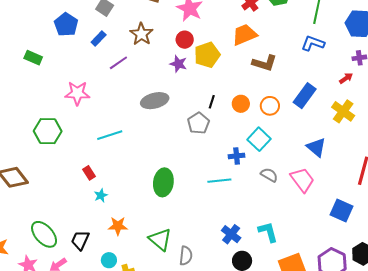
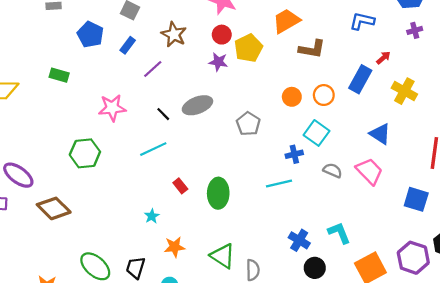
red arrow: (346, 78) -> (383, 58), moved
black line: (212, 102) -> (163, 114), moved, turned -56
red rectangle: (89, 173) -> (180, 186), moved

